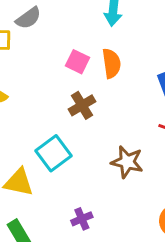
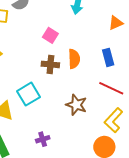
orange semicircle: (111, 63) -> (74, 59), moved
brown cross: (82, 105) -> (50, 64), turned 30

